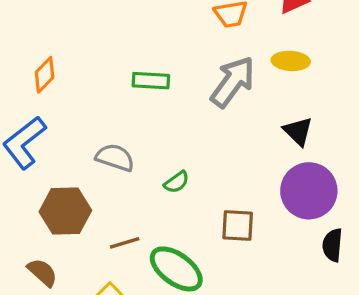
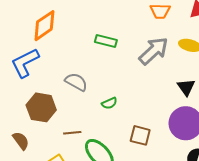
orange diamond: (45, 75) -> (44, 26), size x1.5

